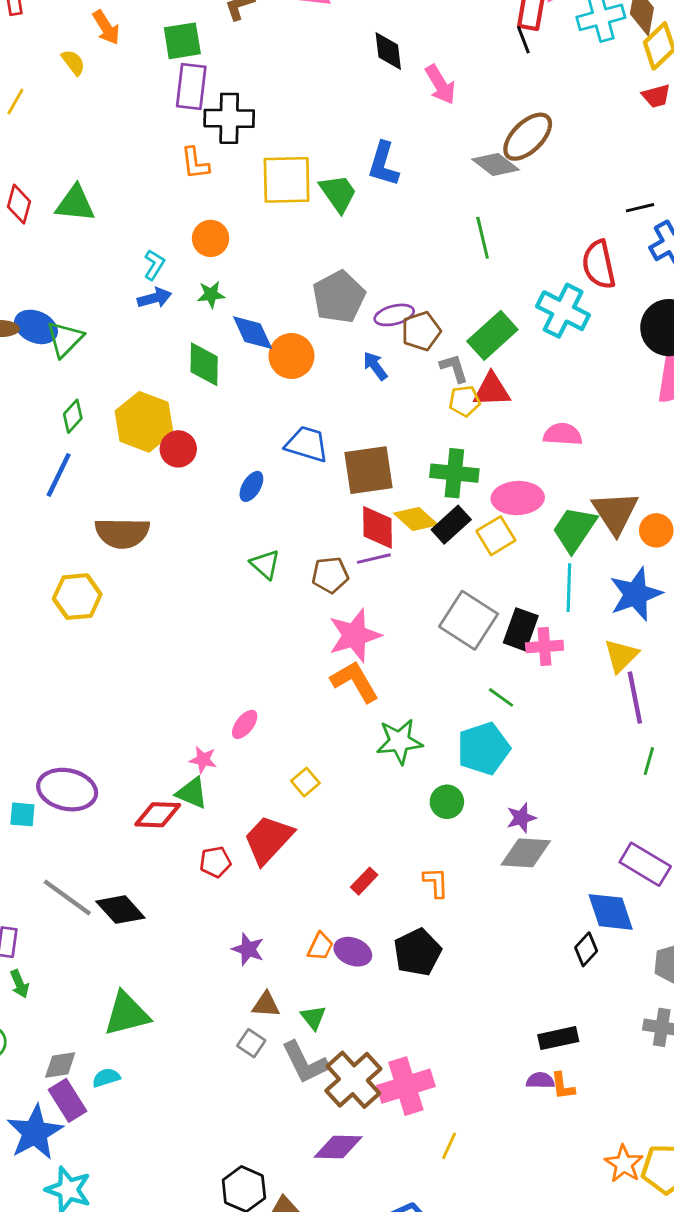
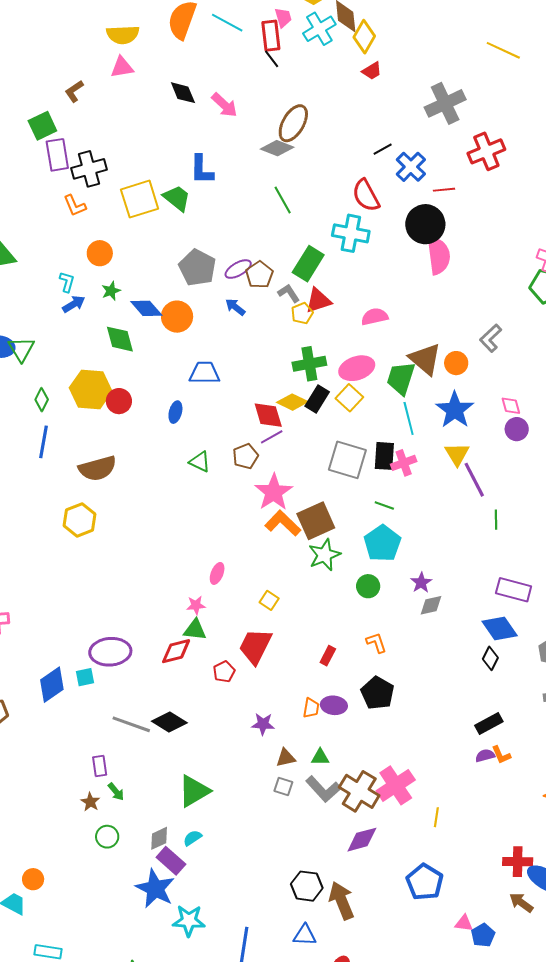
brown square: (368, 470) -> (316, 521), moved
gray diamond: (526, 853) -> (431, 605), size x0.7
green triangle: (313, 1017) -> (320, 757), turned -36

